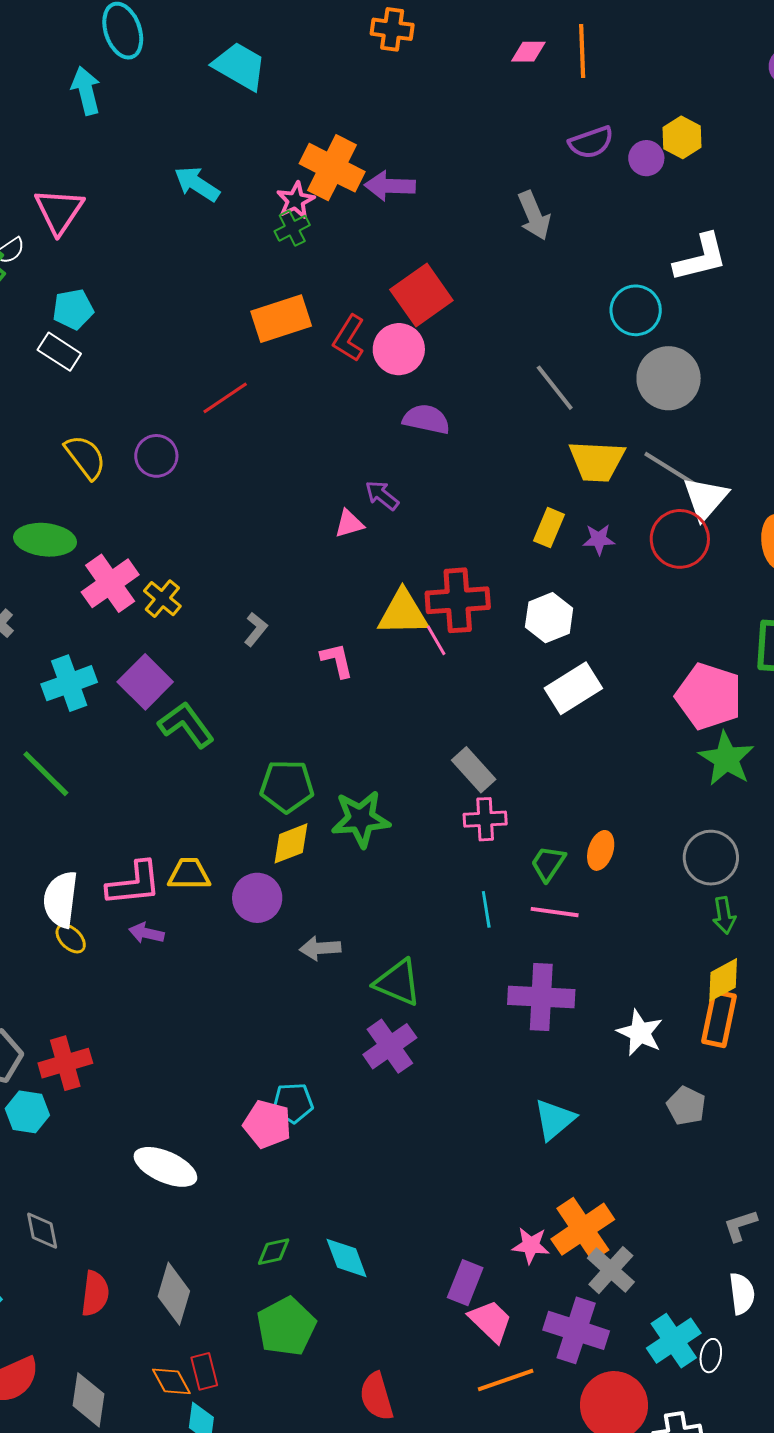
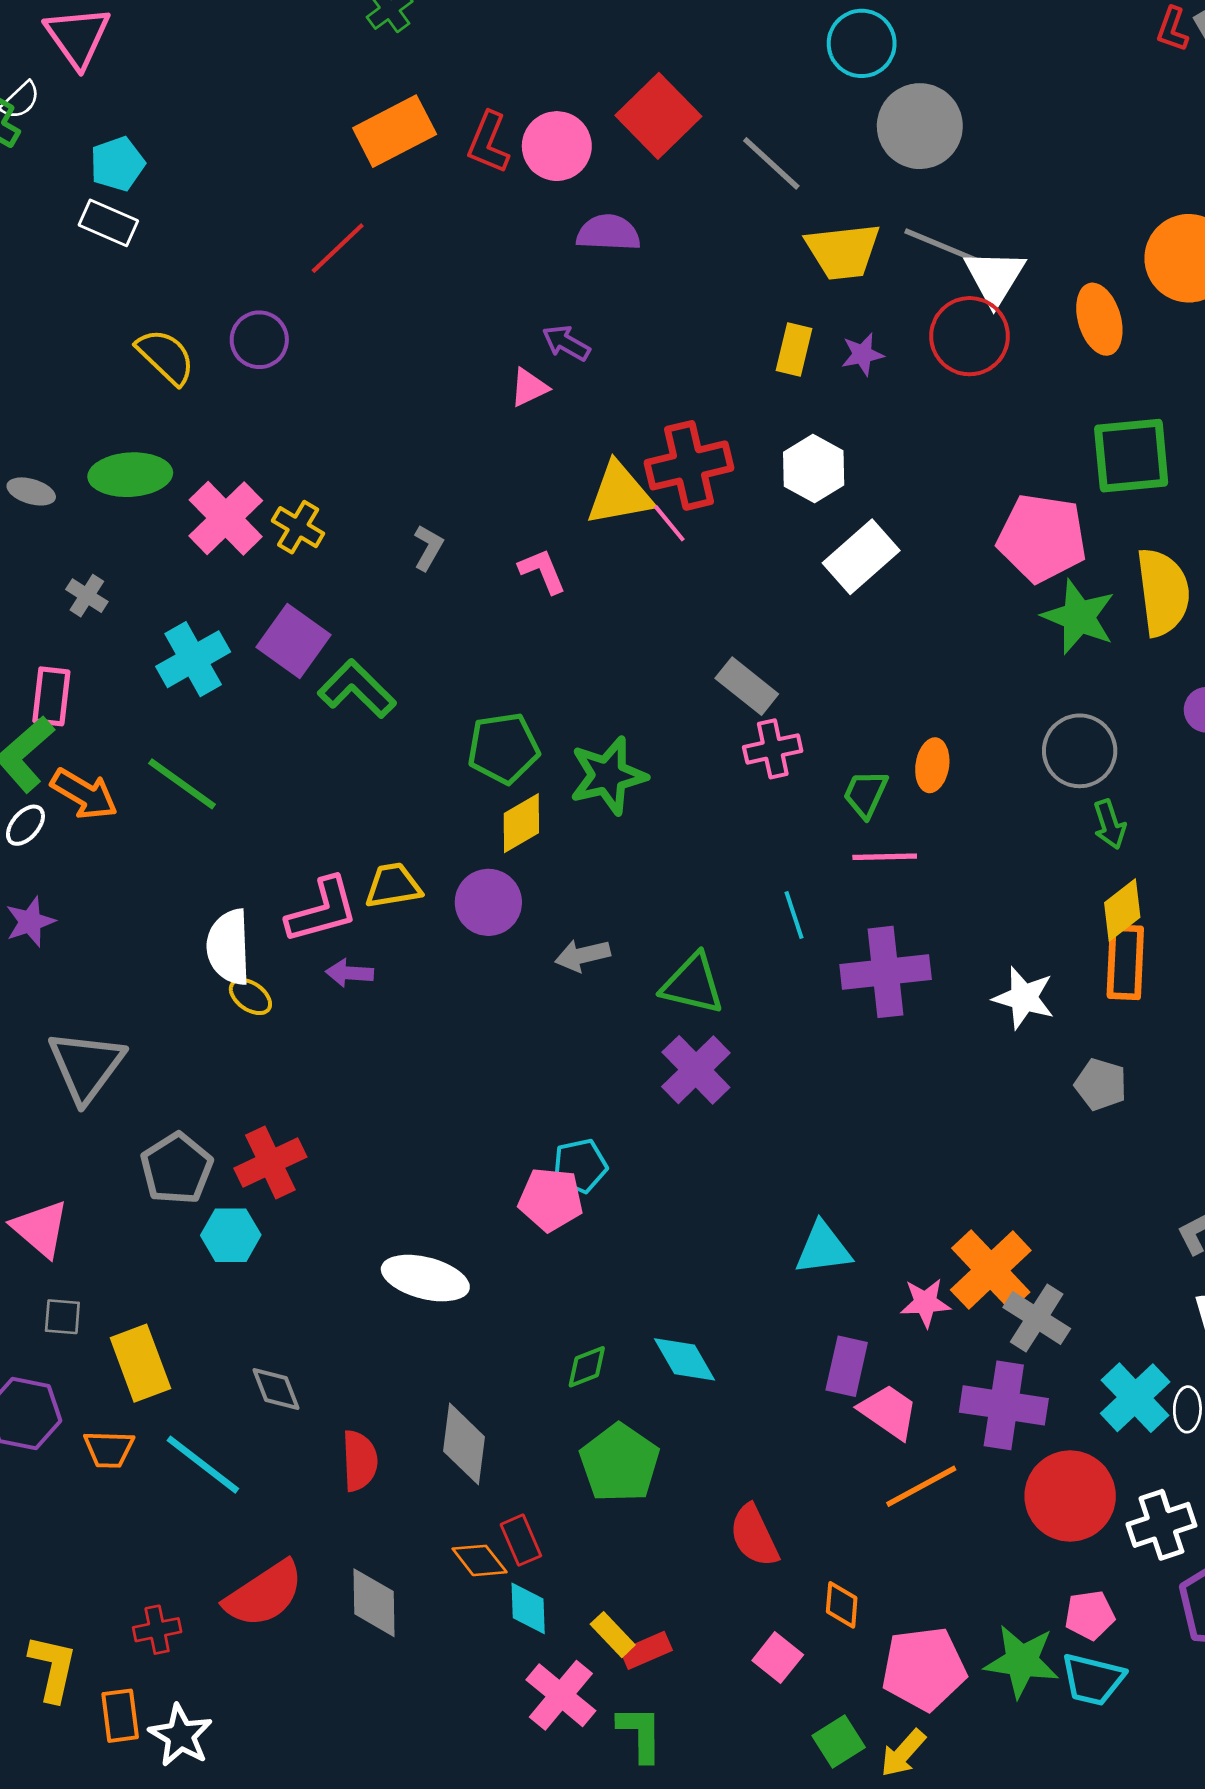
red square: (421, 295) -> (658, 116), moved
cyan line: (486, 909) -> (794, 915), moved
cyan triangle: (554, 1120) -> (823, 1248), moved, turned 42

